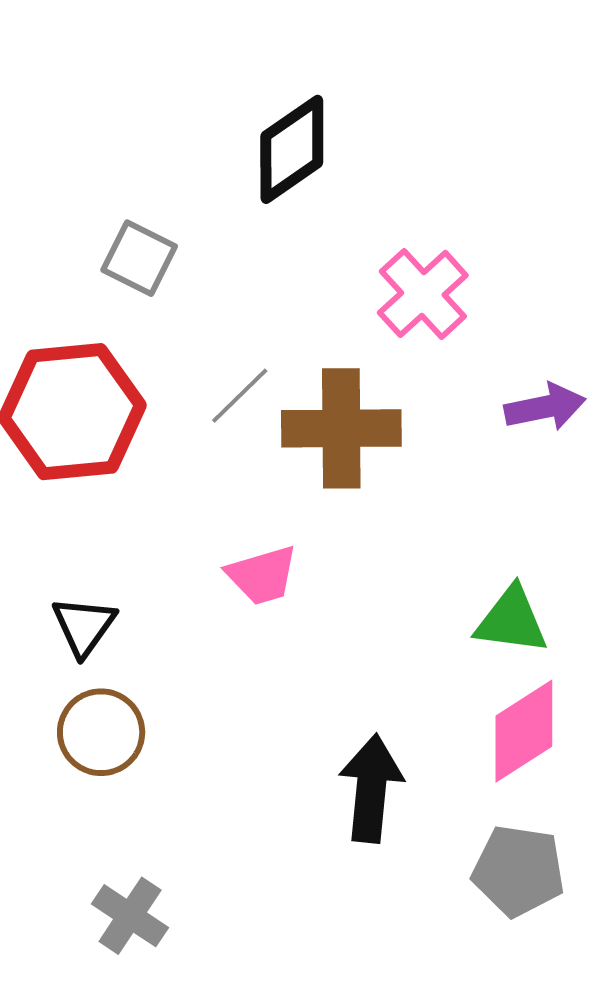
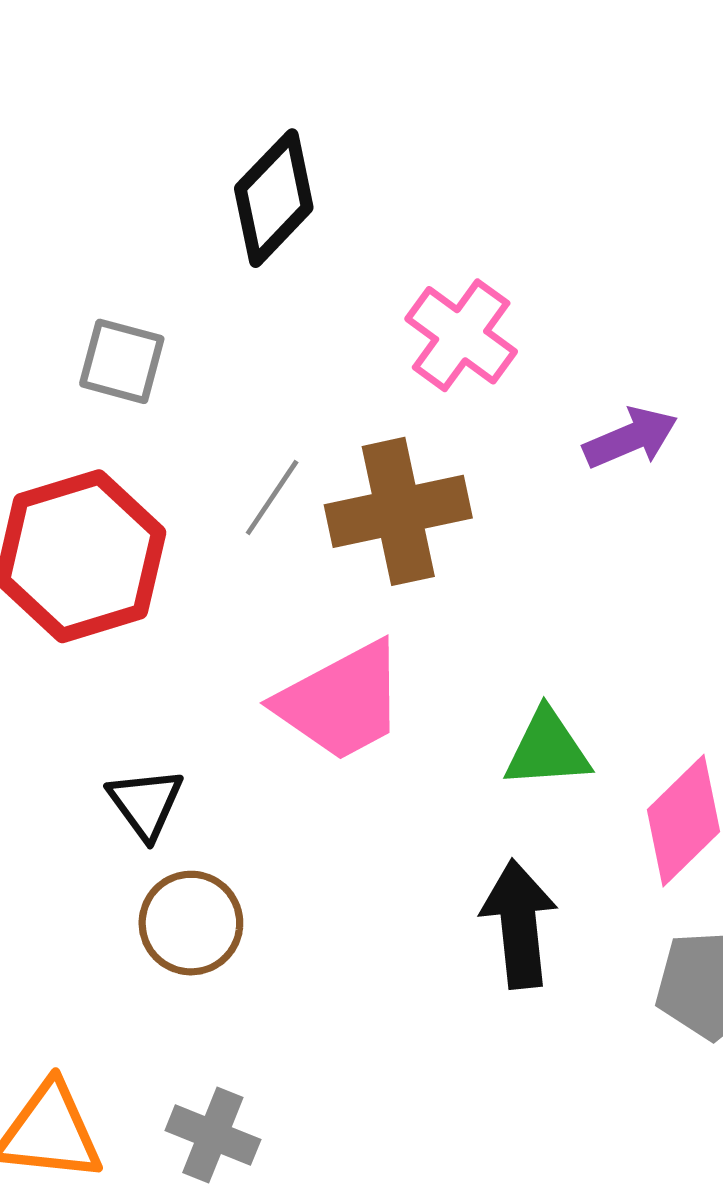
pink trapezoid: (262, 575) -> (341, 701), size x1.6
green triangle: (511, 621) -> (547, 749), moved
gray cross: (130, 916) -> (213, 1135), moved

